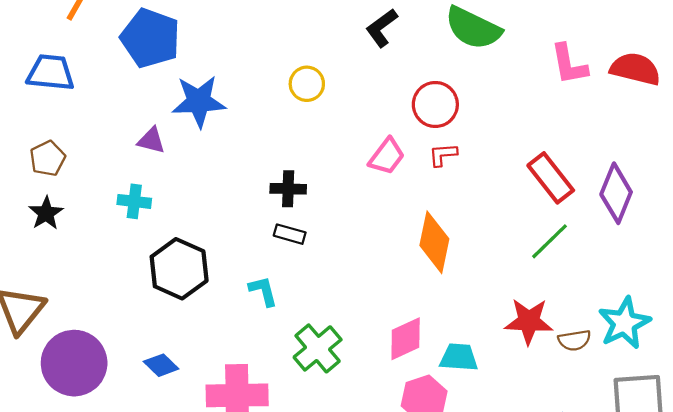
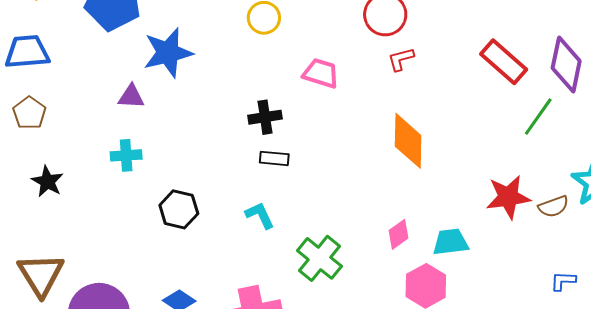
pink trapezoid: (387, 156) -> (321, 73), moved, turned -99
brown pentagon: (47, 158) -> (29, 113), moved
green line: (550, 241) -> (538, 117), moved
black hexagon: (179, 269) -> (179, 209), size x0.7
pink diamond: (406, 339) -> (398, 234), size x0.7

